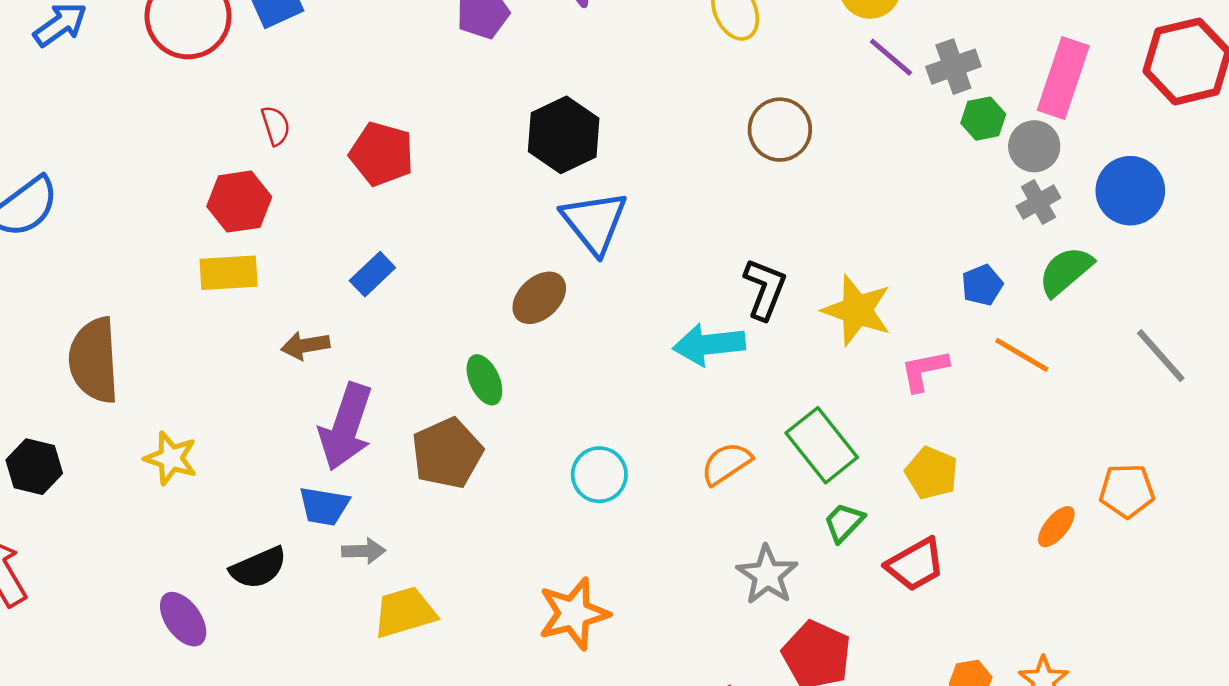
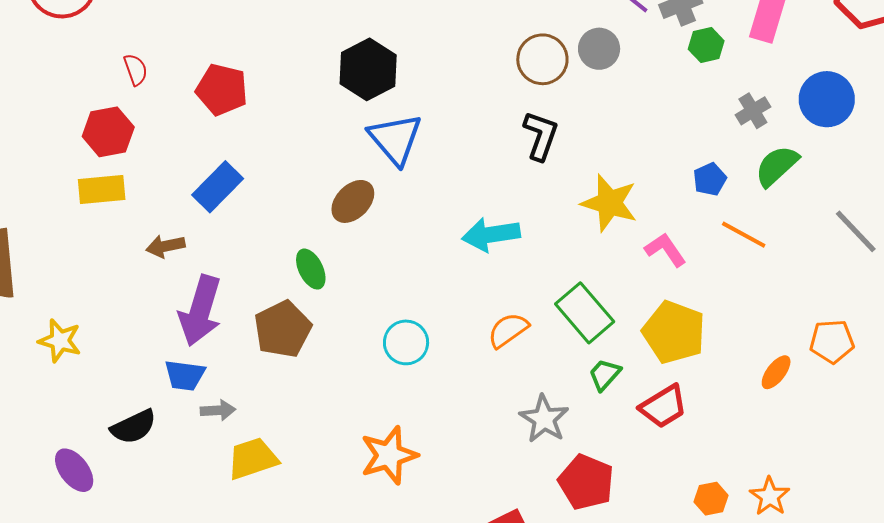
gray circle: (1034, 146) -> (599, 49), moved
blue rectangle: (372, 274) -> (218, 187), size x1.4
black L-shape: (765, 289) -> (541, 136), moved
pink L-shape: (924, 370) -> (665, 250), turned 69
yellow pentagon: (932, 473) -> (674, 332), size x1.5

